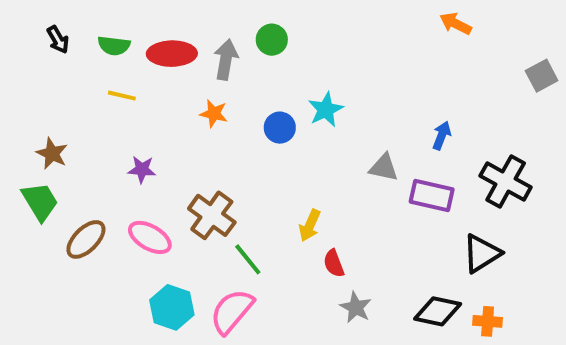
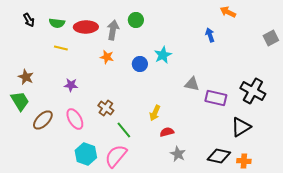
blue arrow: (442, 136) -> (210, 35), moved, turned -40
brown cross: (212, 215) -> (106, 108), size x0.7
pink ellipse: (150, 237) -> (75, 119), turned 30
red semicircle: (334, 263) -> (167, 132), turned 96

